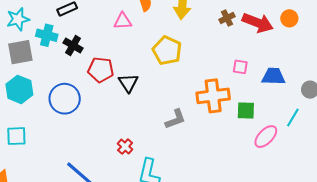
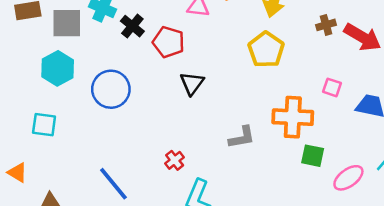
yellow pentagon: (167, 51) -> (266, 50), moved
red pentagon: (101, 70) -> (169, 42), moved
green square: (246, 110) -> (313, 156), moved

